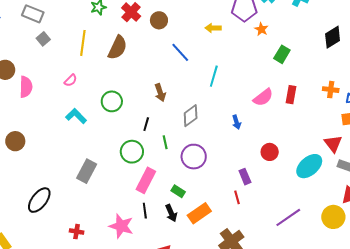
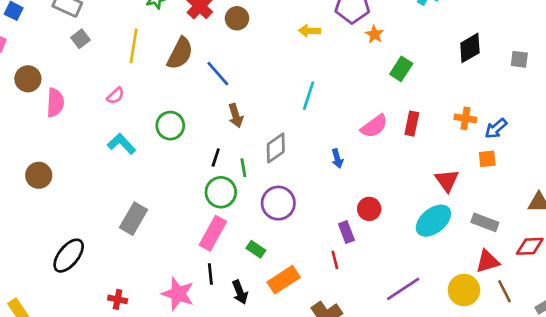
blue line: (180, 52) -> (218, 74), moved
green line: (165, 142) -> (243, 168), moved
red triangle: (333, 144) -> (447, 181), moved
green circle: (132, 152) -> (221, 192), moved
red circle: (270, 152) -> (369, 209), moved
black arrow: (171, 213) -> (240, 292), moved

